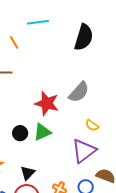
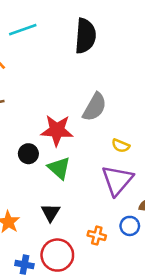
green triangle: (42, 132) -> (59, 168), turned -42
black circle: (20, 133) -> (28, 154), moved
black triangle: (28, 173) -> (50, 213), moved

